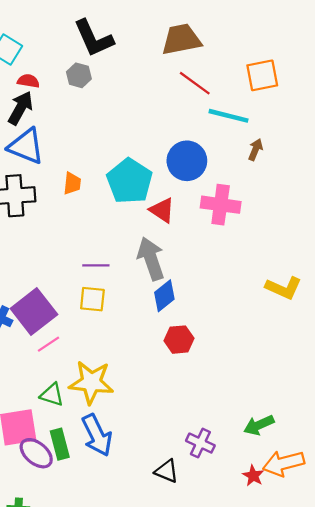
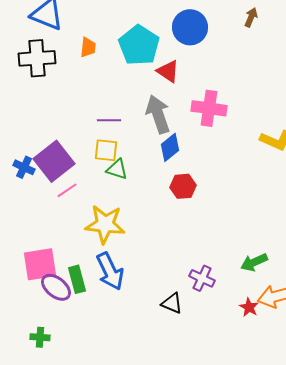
pink cross: (221, 205) -> (209, 108), moved
green triangle: (52, 395) -> (117, 169), moved

